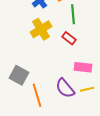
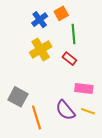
yellow line: (87, 89) -> (88, 111), turned 32

